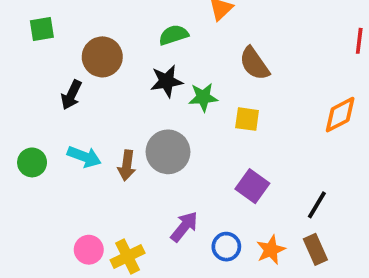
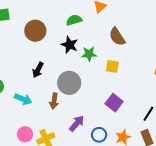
black star: (167, 81) -> (70, 45), turned 30
black arrow: (71, 95) -> (38, 70), moved
cyan arrow: (84, 157) -> (23, 99), moved
brown arrow: (127, 165) -> (54, 101), moved

